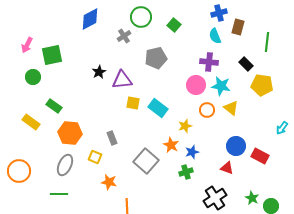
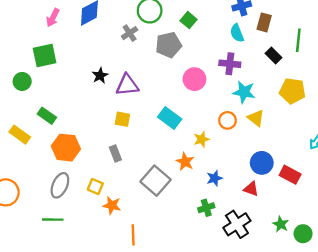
pink arrow: (27, 45) -> (53, 18), moved
gray pentagon: (156, 58) -> (168, 45), moved
black rectangle: (246, 64) -> (274, 55), moved
pink circle: (196, 85) -> (194, 79), moved
yellow square: (133, 103) -> (122, 119), moved
blue star: (192, 152) -> (215, 178), moved
yellow square: (95, 157) -> (95, 187), moved
green cross: (186, 172) -> (206, 208), moved

